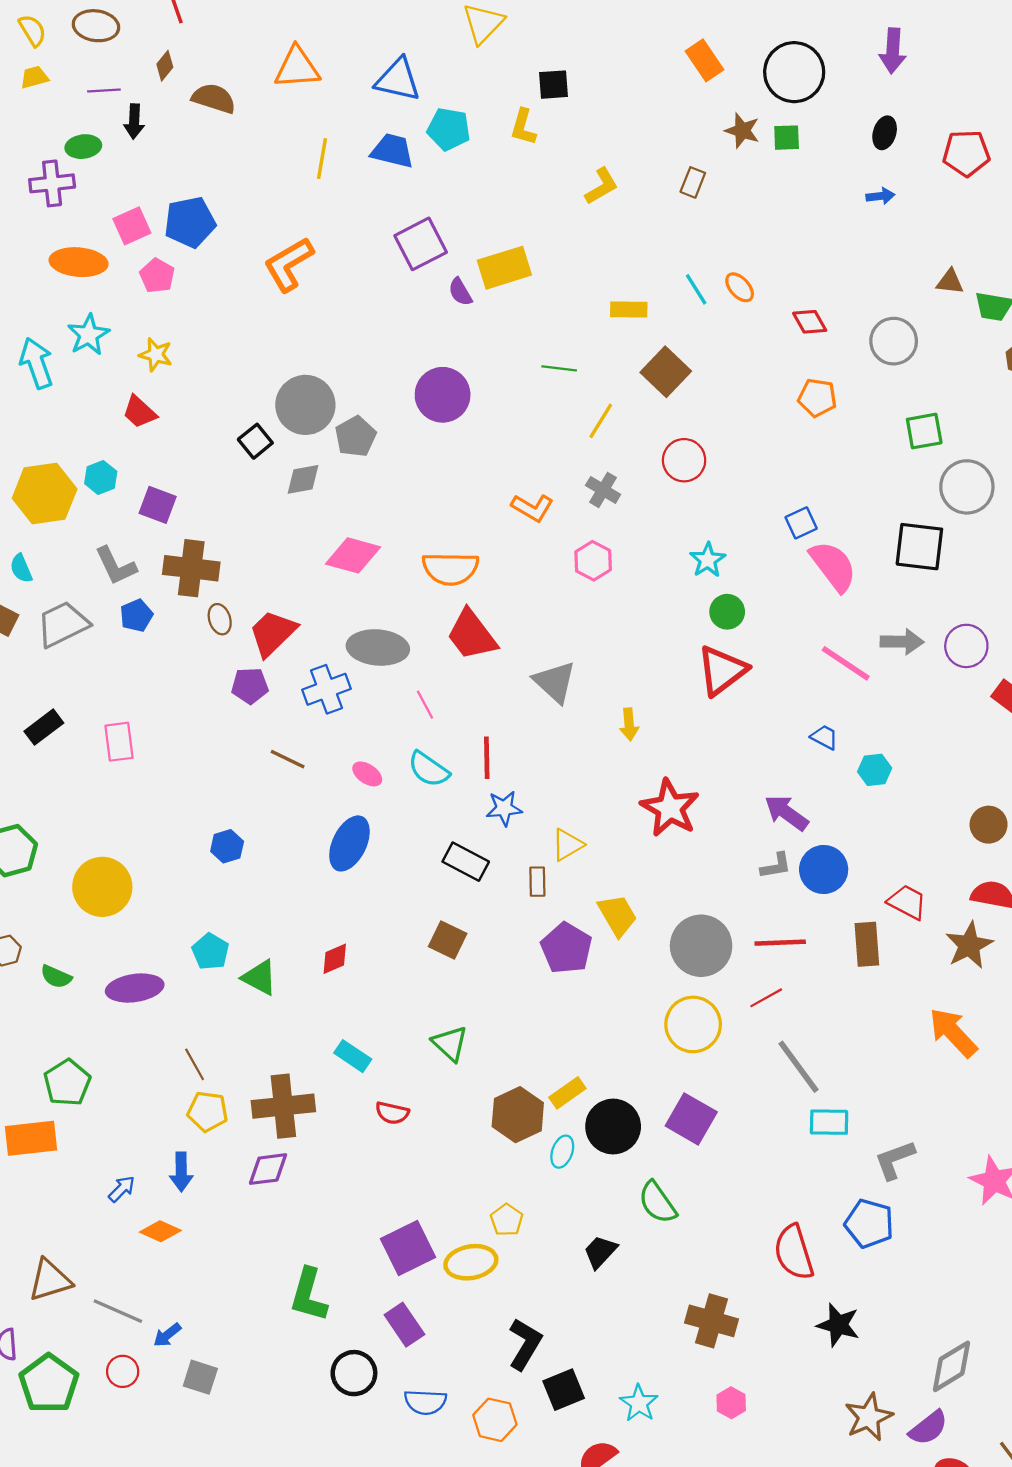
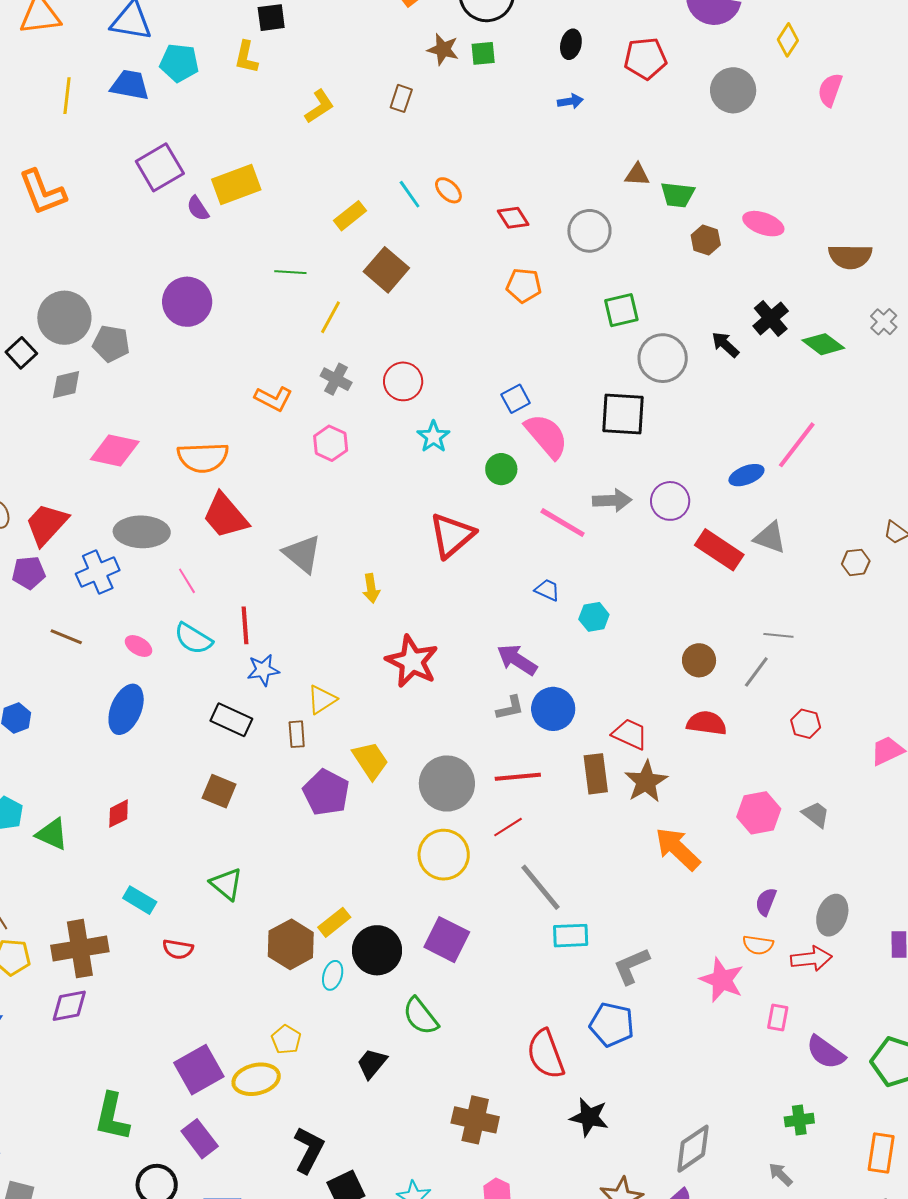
orange L-shape: (289, 264) -> (42, 192), turned -78
yellow rectangle: (629, 309) -> (350, 216), turned -36
gray pentagon: (356, 437) -> (111, 344), turned -30
red circle: (684, 460) -> (403, 381), moved
green circle: (727, 612) -> (501, 469), moved
brown star: (969, 945) -> (646, 782), moved

